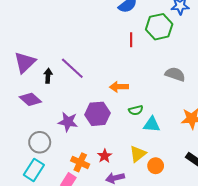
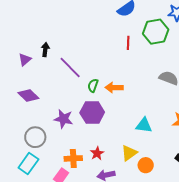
purple triangle: (25, 62) -> (25, 60), size x0.6
black arrow: (48, 76) -> (45, 50), moved
green semicircle: (136, 110) -> (93, 85), moved, turned 120
orange cross: (80, 162) -> (73, 158), turned -30

